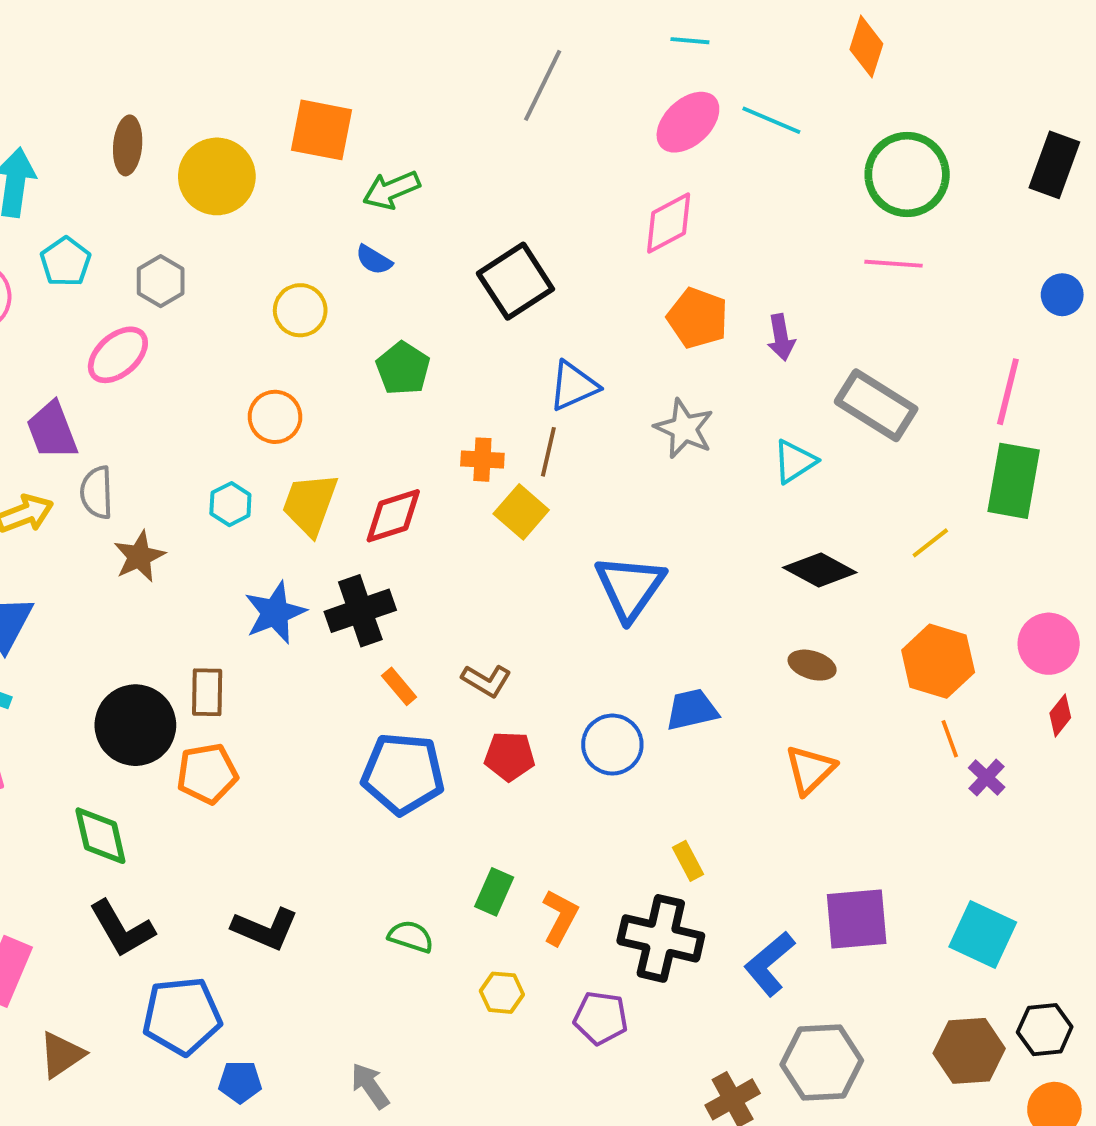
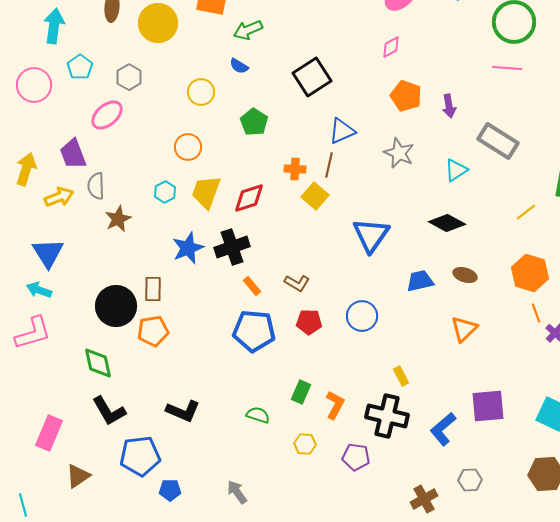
pink diamond: (669, 223) -> (391, 47), size x0.7
black diamond: (820, 570) -> (447, 223), moved
blue trapezoid: (692, 710) -> (420, 281), moved
gray hexagon: (822, 1063) -> (470, 480), size x0.6

